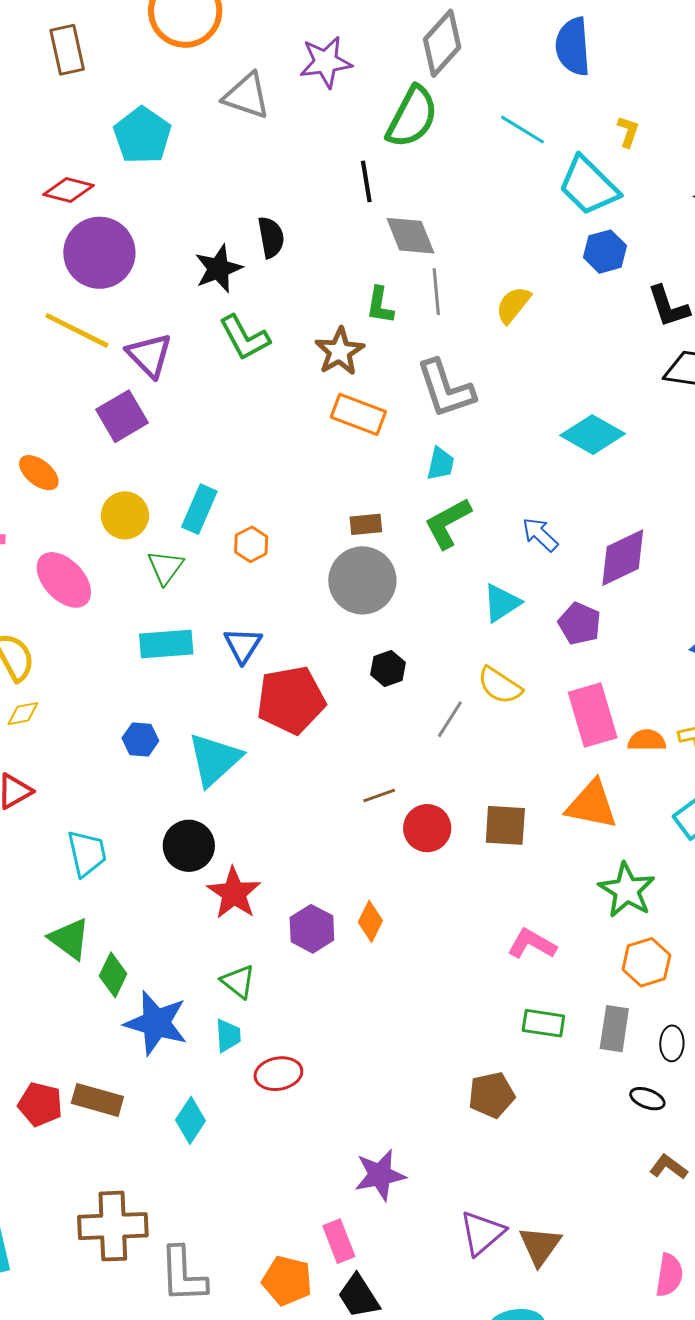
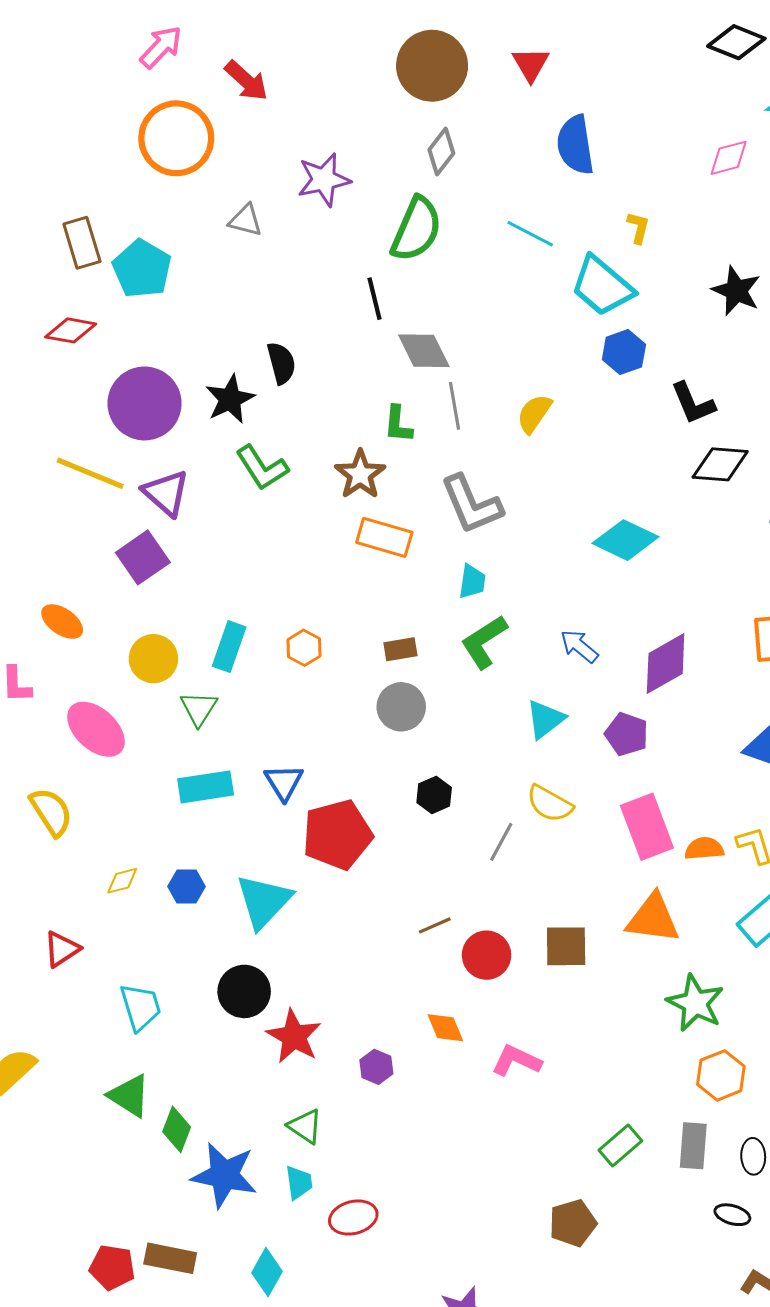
gray diamond: (442, 43) -> (441, 152), size x0.7
brown rectangle: (67, 50) -> (82, 243), moved
gray triangle: (246, 96) -> (245, 220), size x0.7
purple circle: (99, 253) -> (145, 403), moved
orange hexagon: (251, 544) -> (304, 648), moved
gray circle: (362, 580) -> (401, 707), size x0.7
yellow diamond: (23, 714) -> (122, 881), moved
orange diamond: (370, 921) -> (445, 1028), moved, turned -45
purple hexagon: (312, 929) -> (376, 1067), size x0.7
pink L-shape: (532, 944) -> (516, 1061), moved
green rectangle: (543, 1023) -> (620, 1146), turned -45

